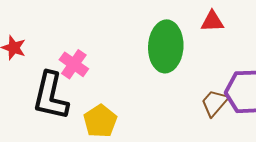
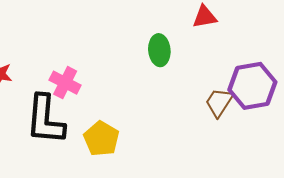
green ellipse: (166, 46) -> (159, 50), size x0.6

